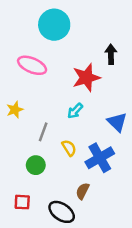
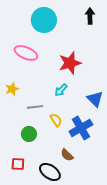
black arrow: (111, 54) -> (90, 16), moved
gray line: (43, 132) -> (35, 107), turned 63
brown semicircle: (83, 191) -> (67, 155), turned -72

